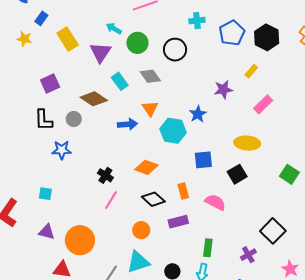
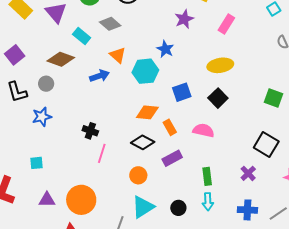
orange diamond: (146, 167) -> (147, 112), moved
green square: (289, 174) -> (274, 98), moved

